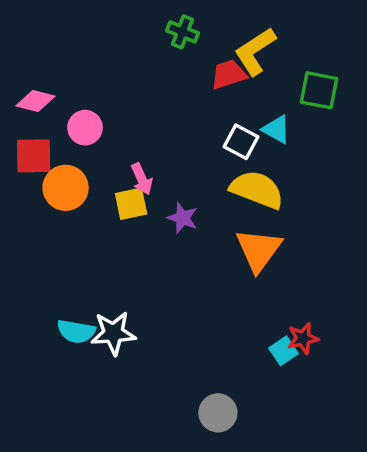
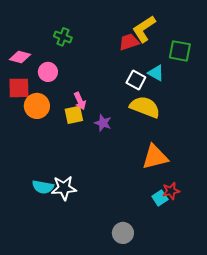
green cross: (182, 32) -> (63, 37), moved
orange triangle: (259, 250) -> (155, 157), moved, turned 40

